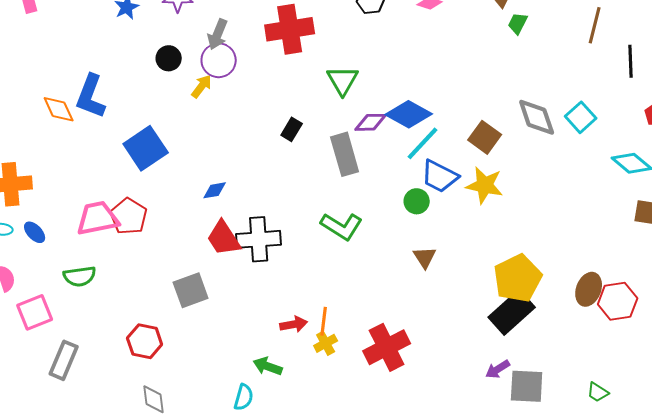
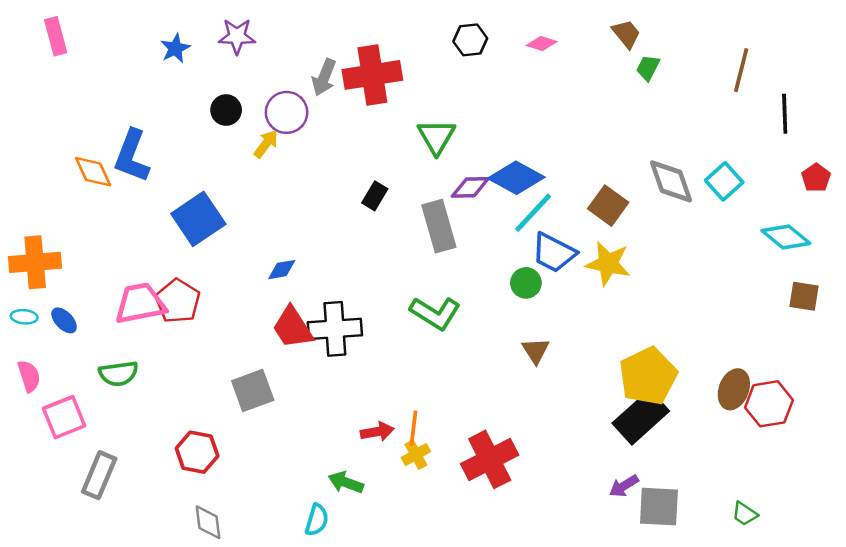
gray arrow: (218, 34) -> (324, 77), moved

